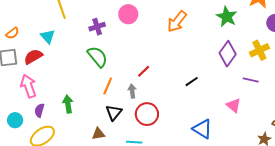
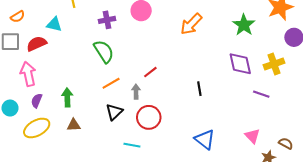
cyan triangle: (48, 36) -> (54, 24), turned -42
purple diamond: (228, 54) -> (240, 64), turned -55
black line: (192, 82) -> (199, 89), turned -72
orange line: (108, 86) -> (111, 83), turned 30
pink triangle: (234, 105) -> (252, 136), moved
brown triangle: (98, 134) -> (74, 125), moved

